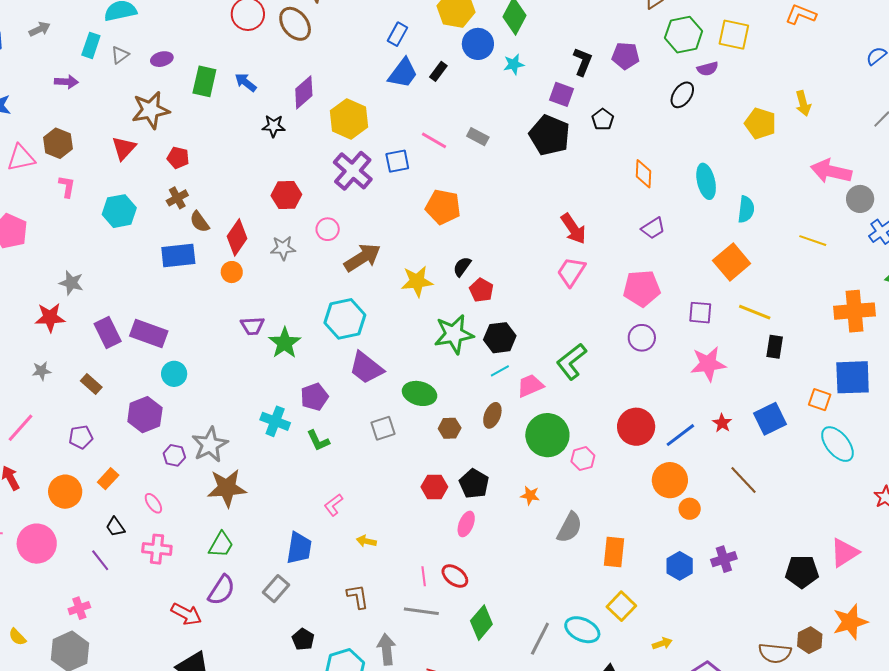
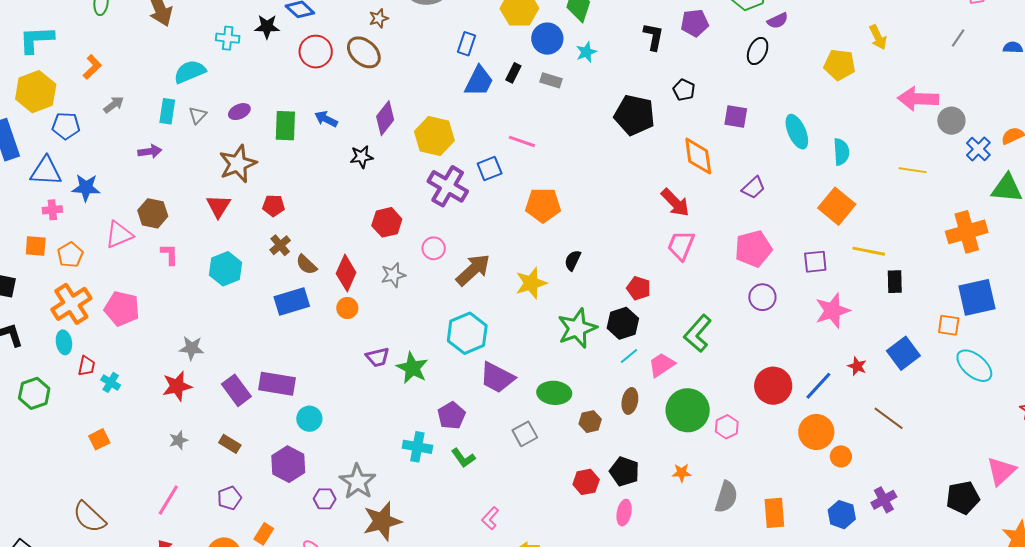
purple square: (561, 94) -> (736, 117), moved
gray rectangle: (478, 137) -> (551, 80), moved
orange diamond: (644, 174) -> (698, 156), moved, size x1.4
red pentagon: (481, 290) -> (639, 288), moved

